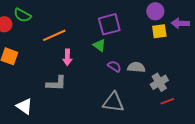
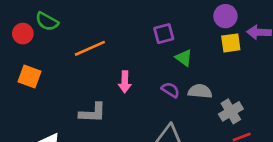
purple square: (109, 24) -> (164, 34), size x0.7
green triangle: (99, 45) -> (184, 58), moved
pink arrow: (67, 57) -> (125, 82), moved

